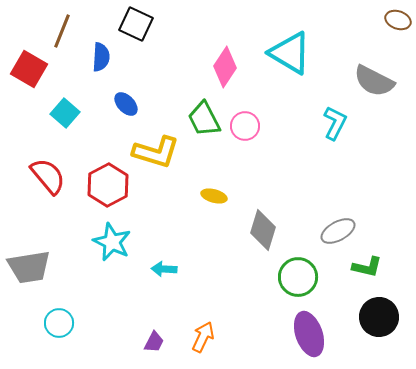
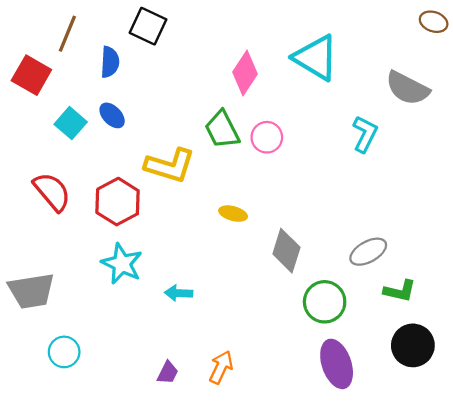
blue ellipse: (126, 104) -> (112, 115), moved

